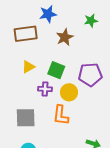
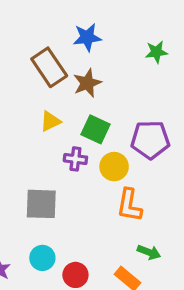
brown rectangle: (26, 34) -> (49, 67), turned 60
brown star: (65, 37) -> (87, 83), moved
orange L-shape: (61, 115) -> (129, 205), moved

